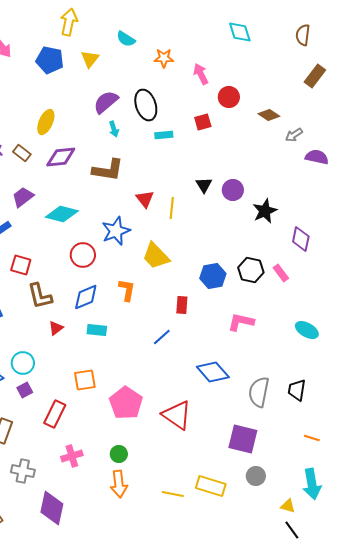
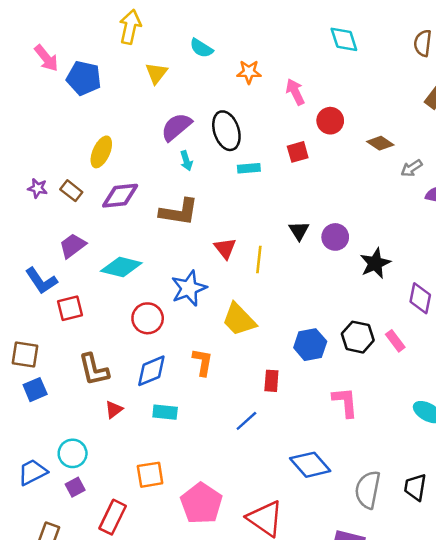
blue pentagon: (50, 60) -> (84, 78), moved
red square: (21, 265) -> (70, 308), moved, turned -30
pink L-shape: (241, 322) -> (345, 402), turned 72

